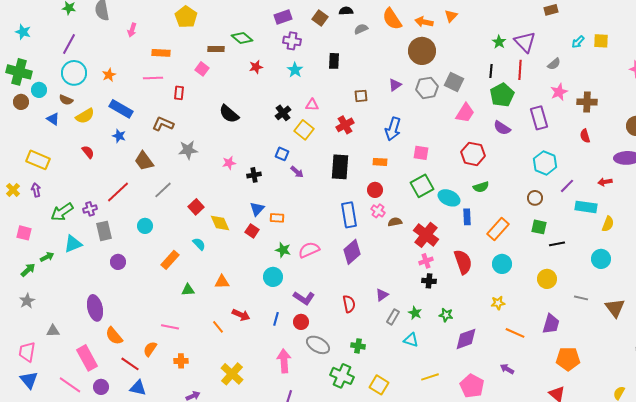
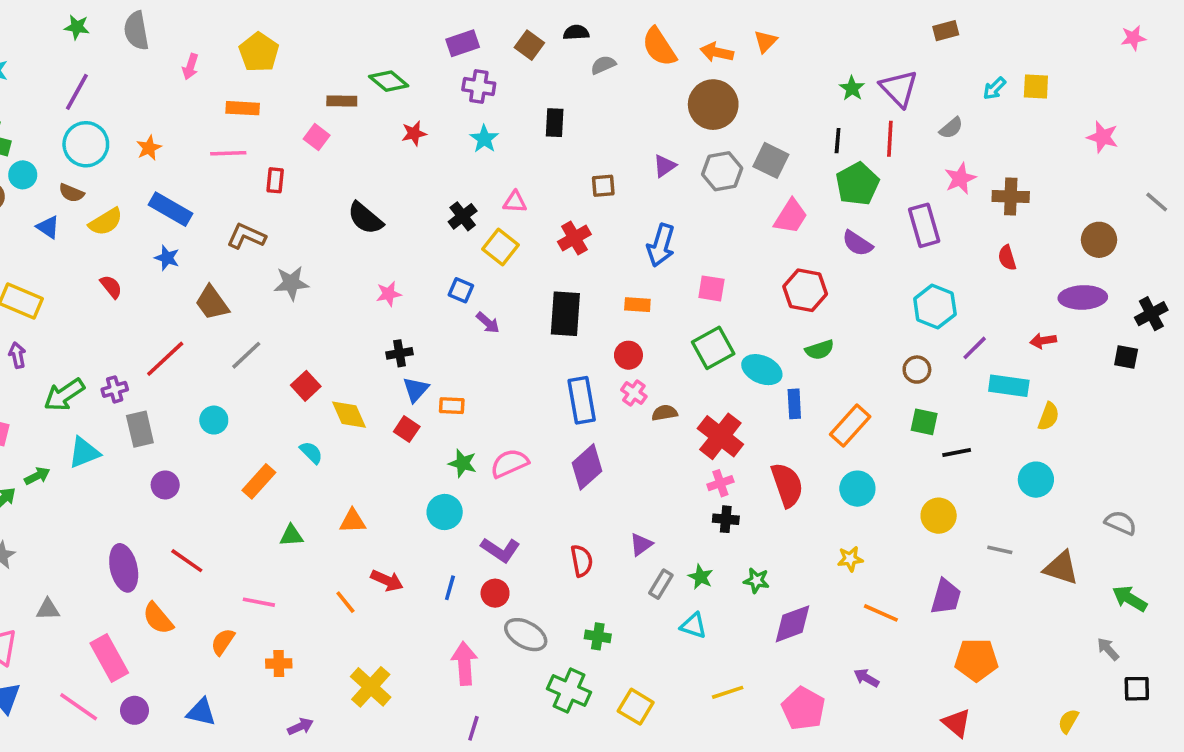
yellow pentagon: (186, 17) -> (259, 52), moved
pink star: (229, 163) -> (389, 294), moved
black cross: (254, 175) -> (400, 353), moved
brown triangle: (615, 308) -> (1061, 568), turned -35
red line: (130, 364) -> (187, 561), moved

